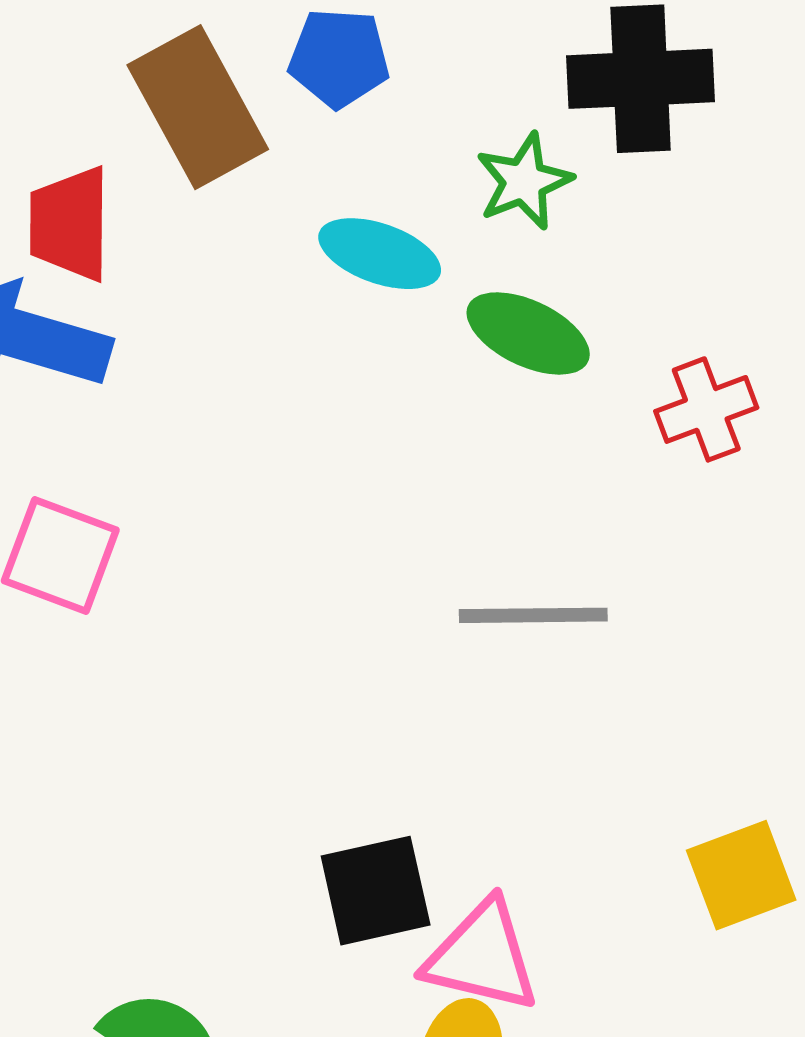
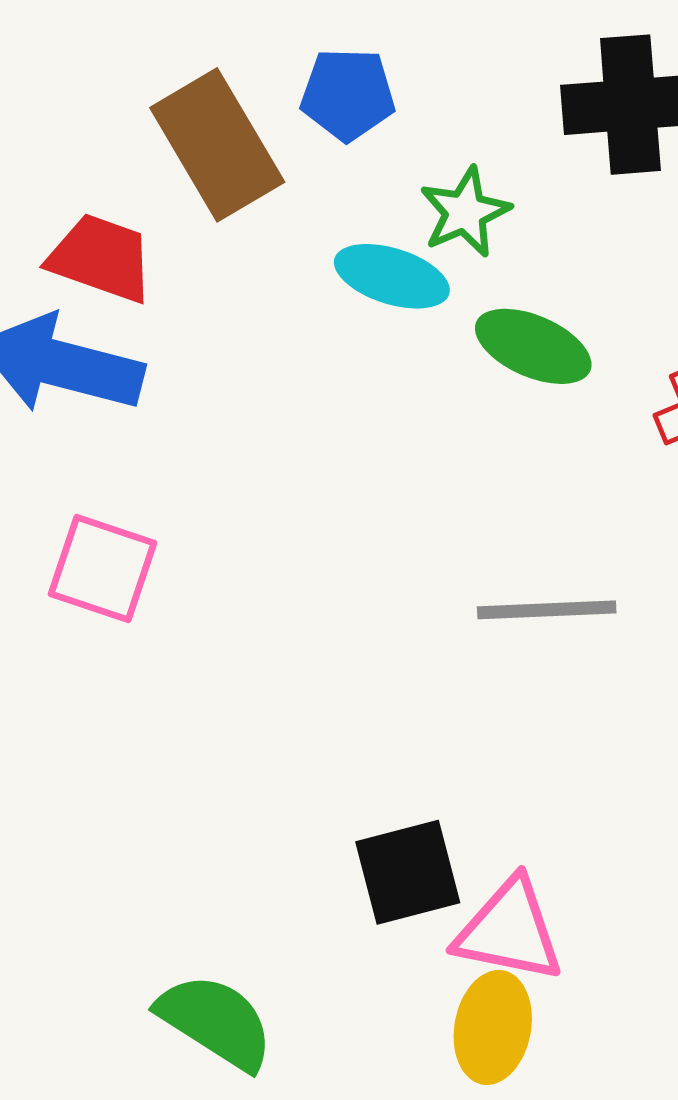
green star: (524, 181) -> (465, 212), moved
red trapezoid: (70, 224) -> (101, 258), turned 111

